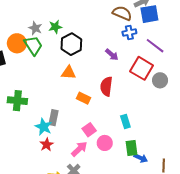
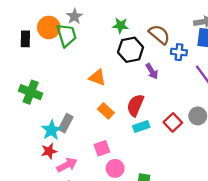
brown semicircle: (122, 13) -> (159, 34), moved
green star: (55, 27) -> (120, 25), moved
black hexagon: (71, 44) -> (131, 50), moved
red square: (142, 68) -> (173, 122), moved, size x0.7
cyan rectangle: (125, 122) -> (141, 126), moved, turned 72
pink arrow: (79, 149) -> (67, 165), moved

